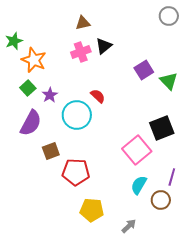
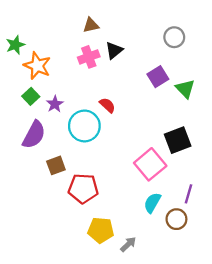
gray circle: (169, 16) -> (174, 37), moved
gray arrow: (129, 226) -> (128, 244), moved

